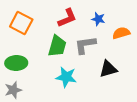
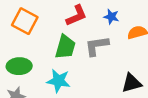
black triangle: (108, 69) -> (132, 83), moved
cyan star: (66, 77) -> (58, 81), moved

